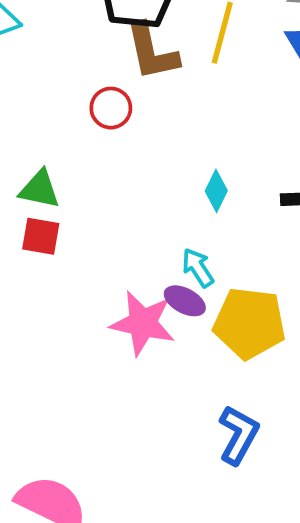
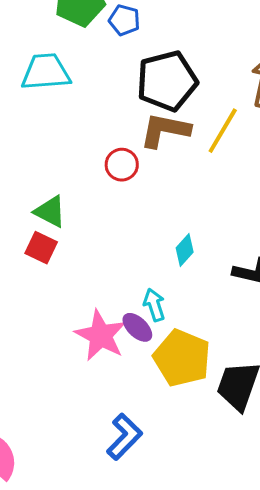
brown L-shape: (152, 52) -> (165, 130), turned 98
blue L-shape: (238, 435) -> (124, 437), moved

